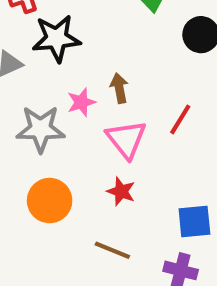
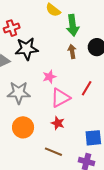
brown arrow: (119, 88) -> (72, 51), moved
pink star: (81, 102) -> (49, 77), moved
pink triangle: (126, 139) -> (60, 98), turned 40

